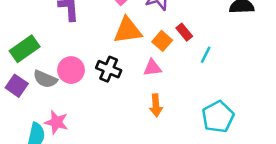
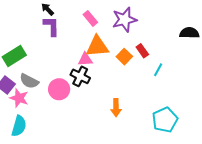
pink triangle: (152, 68) -> (85, 59), moved
pink circle: (71, 70) -> (59, 89), moved
pink star: (56, 122) -> (19, 98), moved

